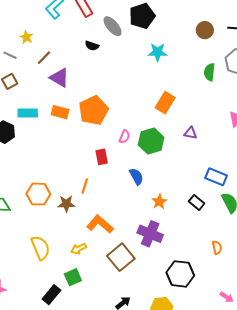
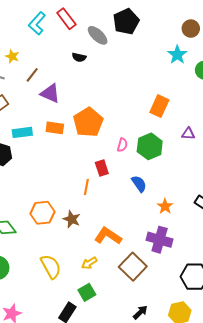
cyan star: (158, 52) -> (177, 55), moved, turned -30
orange line: (85, 186) -> (86, 187), moved
brown star: (66, 204) -> (72, 219), turned 30

